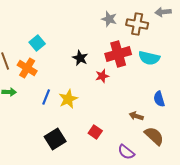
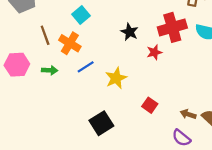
blue line: (46, 97) -> (86, 67), moved, turned 35
brown arrow: (136, 116) -> (188, 114), moved
red square: (95, 132) -> (150, 105), moved

